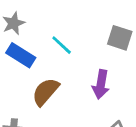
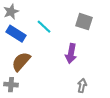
brown semicircle: (45, 92) -> (21, 62), moved

